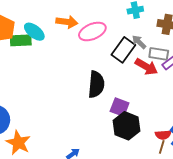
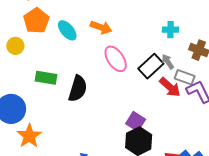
pink ellipse: (92, 31) -> (116, 59), moved, turned 68
green rectangle: (21, 40) -> (46, 78), moved
black semicircle: (96, 84) -> (78, 89), moved

